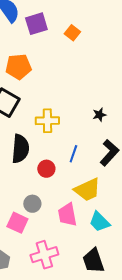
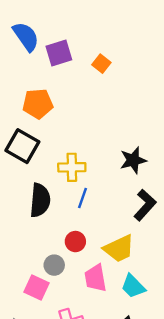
black star: (99, 115) -> (133, 160), size x1.6
blue line: (73, 154) -> (82, 198), moved
red circle: (46, 169) -> (75, 242), moved

